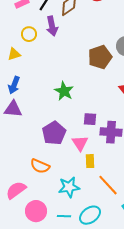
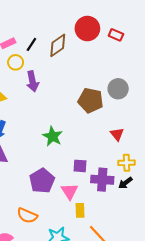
purple arrow: (52, 26) -> (32, 81), moved
yellow circle: (29, 34) -> (16, 62), moved
brown pentagon: (100, 57) -> (91, 100), turned 30

